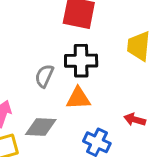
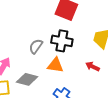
red arrow: (135, 120) -> (93, 66), moved

